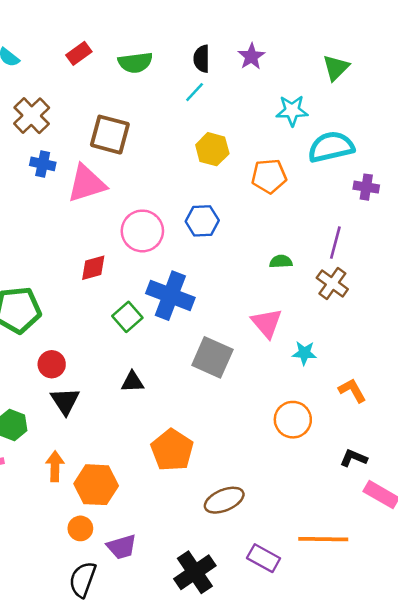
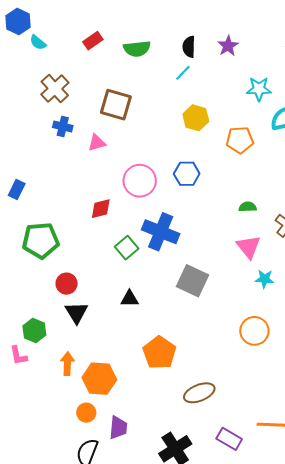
pink triangle: (87, 184) -> (97, 143), size x0.6
pink triangle: (267, 323) -> (249, 247), moved
purple trapezoid: (122, 547) -> (118, 428), turned -70

